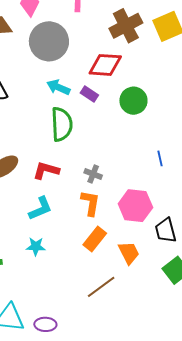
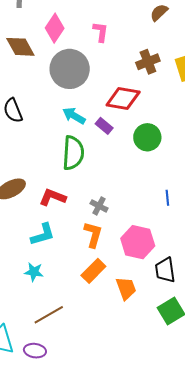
brown cross: (126, 26) -> (148, 62), size x0.7
brown line: (101, 287) -> (49, 315), moved

